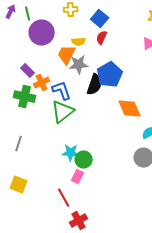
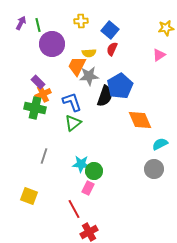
orange cross: (42, 83) -> (43, 94), moved
green triangle: (63, 112) -> (73, 123), size x0.7
gray line: (19, 144) -> (44, 156), moved

